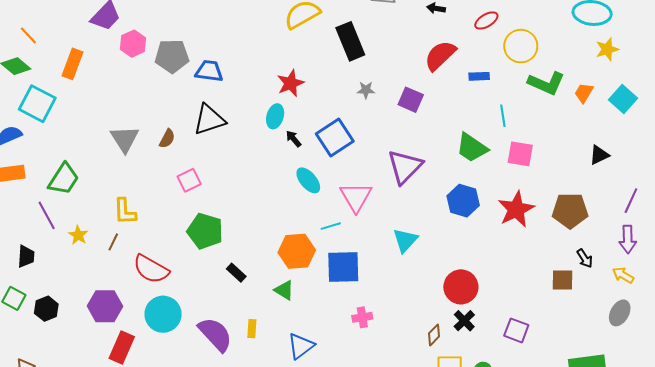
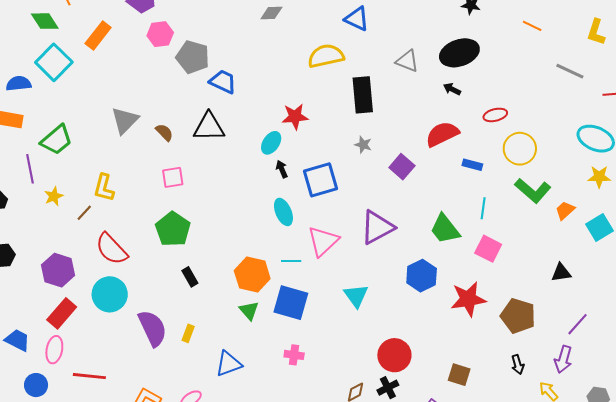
brown semicircle: (167, 139) -> (164, 132), turned -90
cyan triangle: (405, 240) -> (356, 296), turned -36
brown square: (563, 280) -> (459, 375), moved
green triangle: (284, 290) -> (249, 311), moved

